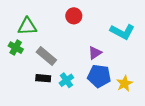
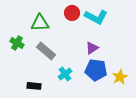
green triangle: (27, 26) -> (40, 23), moved
cyan L-shape: (122, 32) -> (96, 17), moved
black rectangle: (43, 78) -> (34, 86), moved

